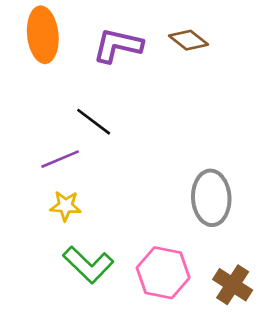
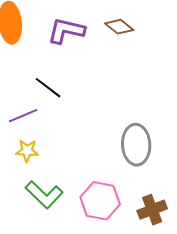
brown cross: (233, 285) -> (152, 210), turned 36

